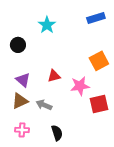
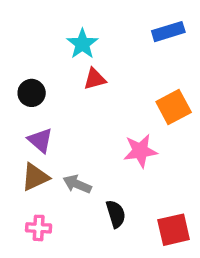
black circle: (18, 45) -> (32, 93), moved
red triangle: (54, 76) -> (95, 79), moved
red square: (99, 104) -> (174, 230), moved
black semicircle: (57, 133) -> (116, 214), moved

